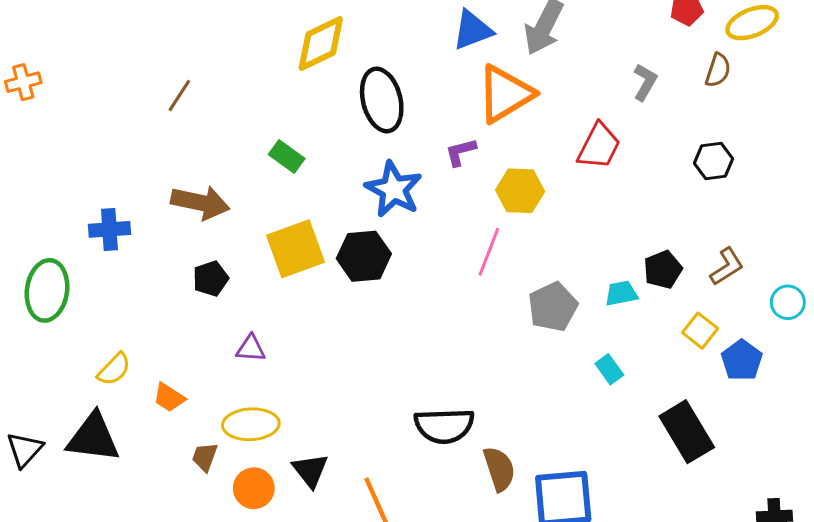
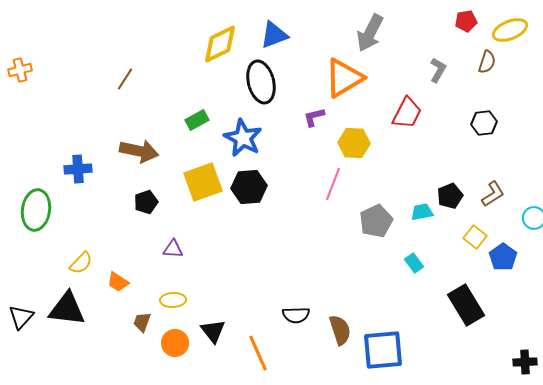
blue triangle: (472, 30) -> (274, 35), moved
green rectangle: (287, 157) -> (197, 120), turned -65
blue star: (394, 189) -> (243, 138), moved
yellow ellipse: (251, 424) -> (173, 300), size x0.7
black semicircle: (444, 426) -> (296, 315), moved, size x0.7

